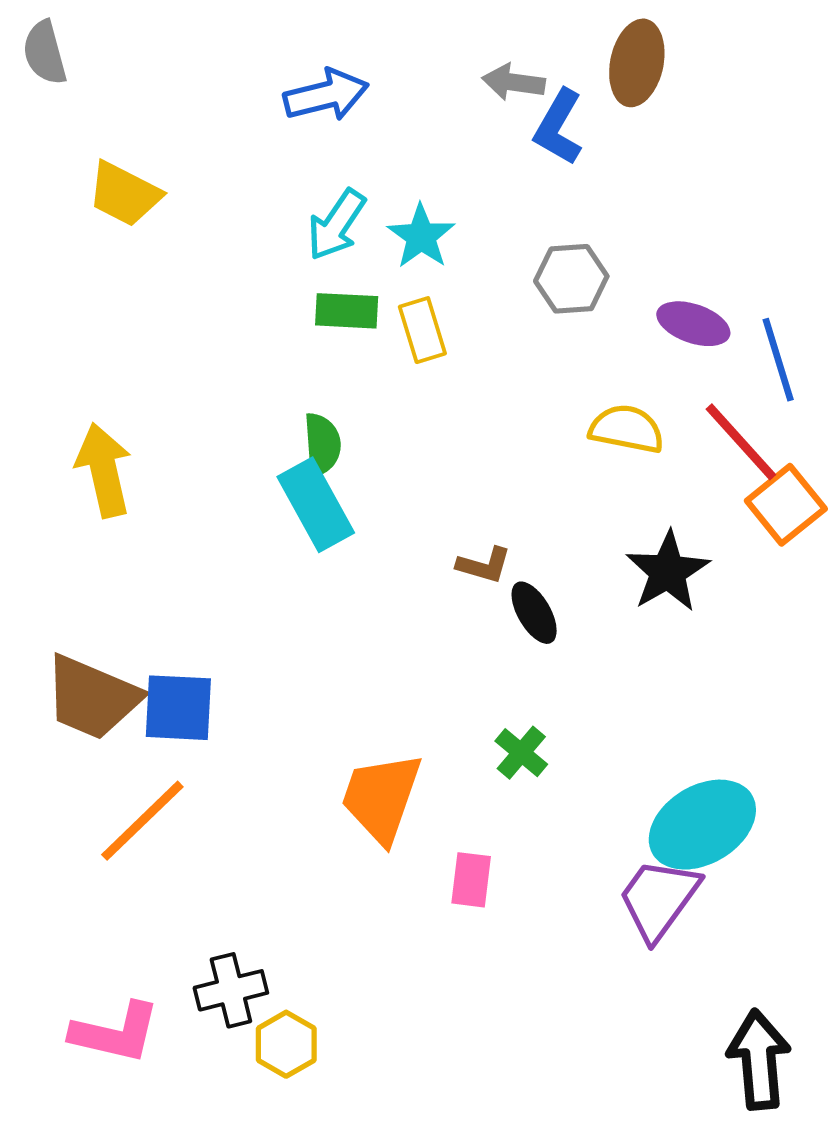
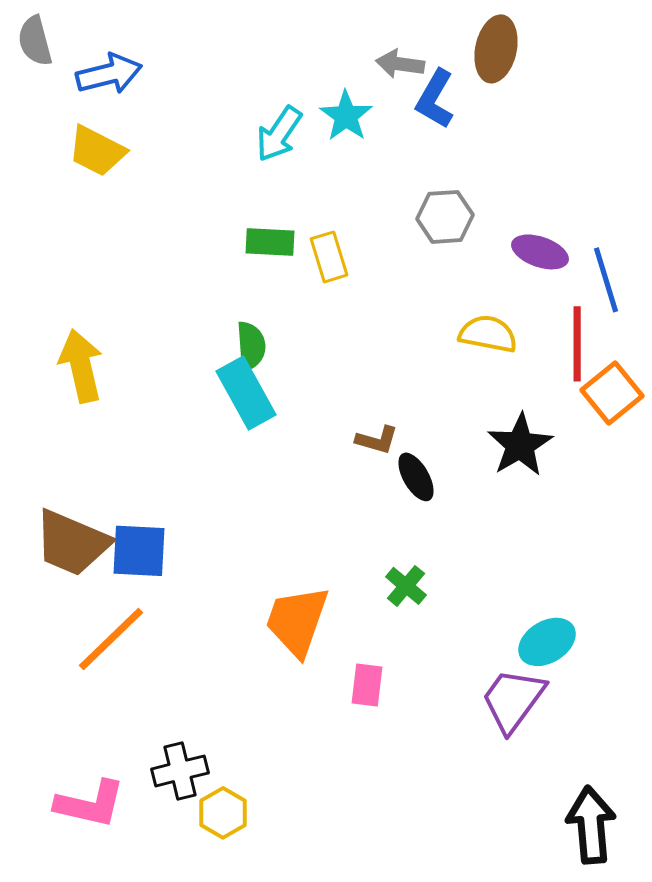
blue arrow: (326, 95) -> (109, 74), moved
cyan arrow: (336, 225) -> (279, 134), moved
cyan star: (421, 236) -> (346, 116), moved
red line: (741, 442) -> (577, 344), turned 42
cyan ellipse: (702, 825) -> (547, 642), size x0.7

